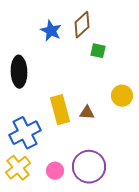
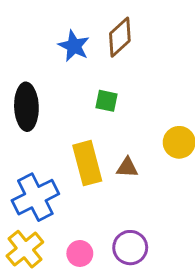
green square: (98, 51) -> (106, 101), moved
purple circle: (89, 167) -> (130, 248), size x0.7

